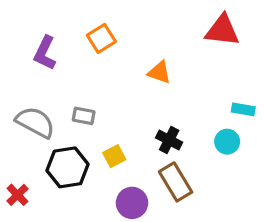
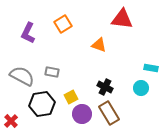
red triangle: (222, 30) -> (122, 19), moved
purple circle: (132, 203) -> (82, 114), moved

